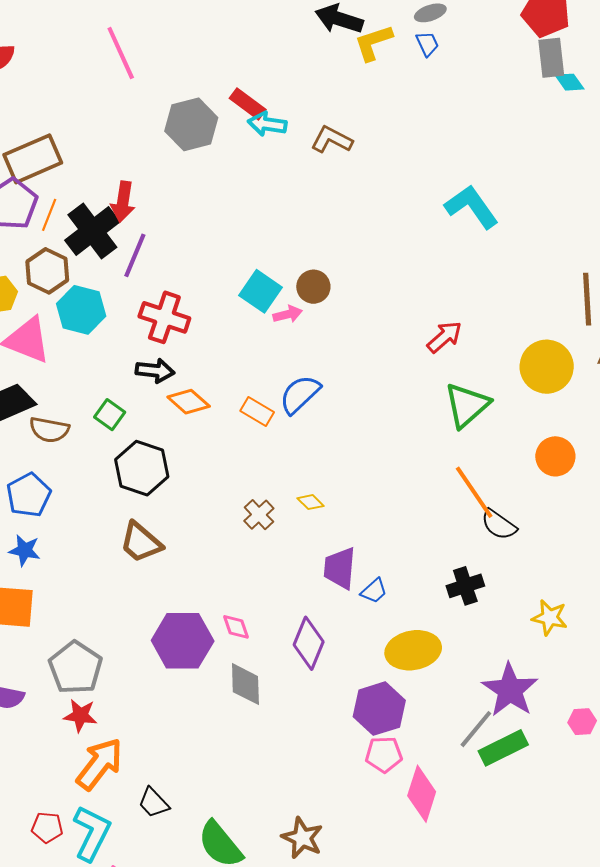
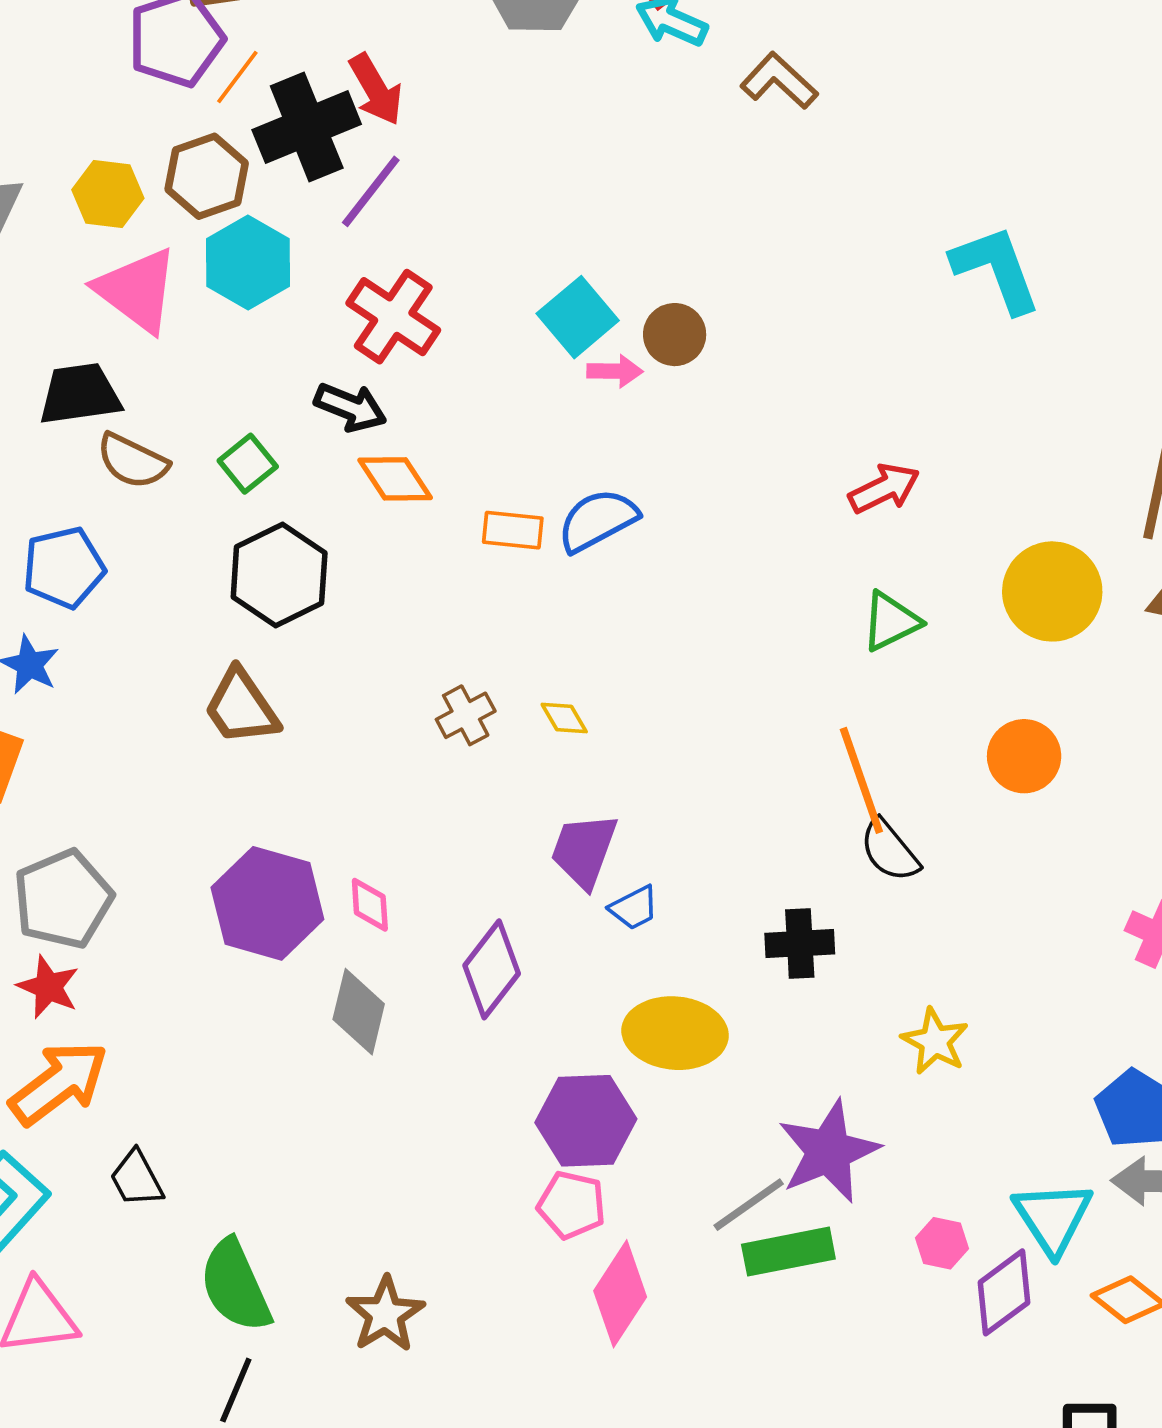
red arrow: (123, 202) -> (376, 89), turned -54
green triangle: (467, 405) -> (891, 621), size x0.7
orange rectangle: (257, 412) -> (513, 530), turned -40

